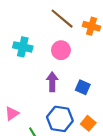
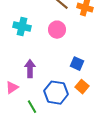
purple arrow: (52, 82) -> (30, 69), moved
orange square: (88, 123) -> (82, 87), moved

